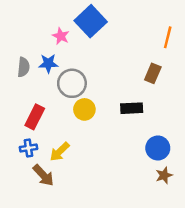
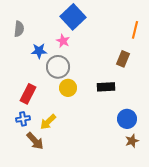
pink star: (61, 36) -> (63, 41), moved
gray semicircle: (23, 67) -> (19, 29), moved

